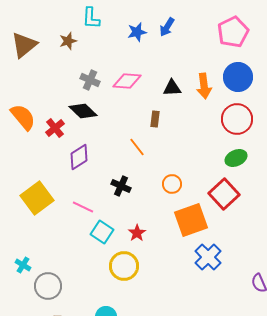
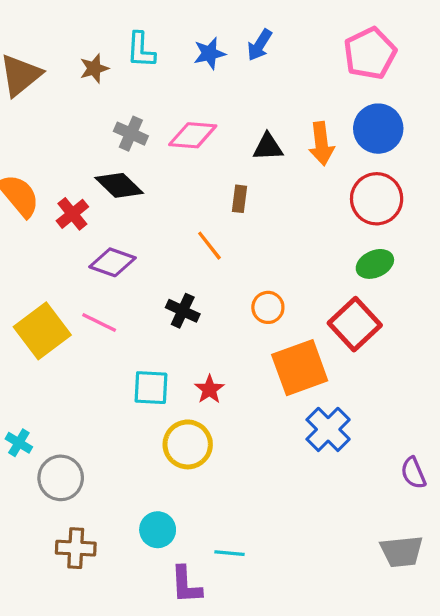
cyan L-shape: (91, 18) -> (141, 50), moved
purple diamond: (79, 157) -> (112, 262), turned 52
pink line: (83, 207) -> (99, 322), moved
cyan square: (102, 232) -> (151, 388), turned -30

